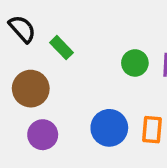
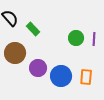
purple circle: (43, 135) -> (38, 68), moved

